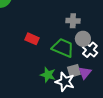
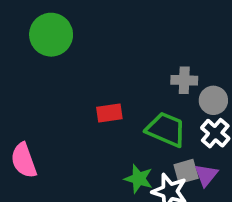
red rectangle: (32, 39) -> (109, 113), turned -32
gray circle: (83, 39) -> (213, 100), moved

